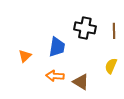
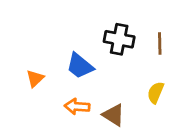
blue trapezoid: (57, 47) -> (80, 66), turned 120

